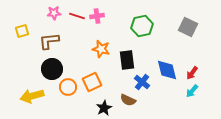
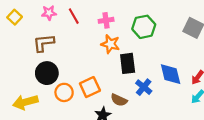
red line: (77, 16) -> (74, 16), turned 42
pink cross: (97, 16) -> (106, 20), moved
yellow square: (22, 31) -> (15, 17), moved, turned -32
orange star: (101, 49) -> (110, 44), moved
brown semicircle: (128, 100) -> (119, 100), moved

